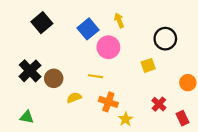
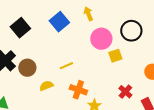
black square: (42, 23) -> (20, 28), moved
pink circle: (108, 47) -> (101, 39), moved
yellow line: (96, 76) -> (66, 66), turned -32

